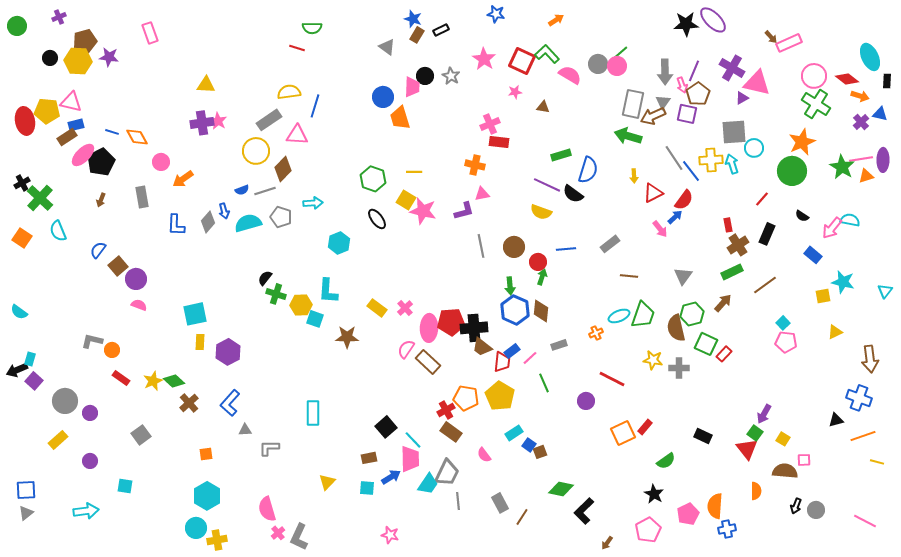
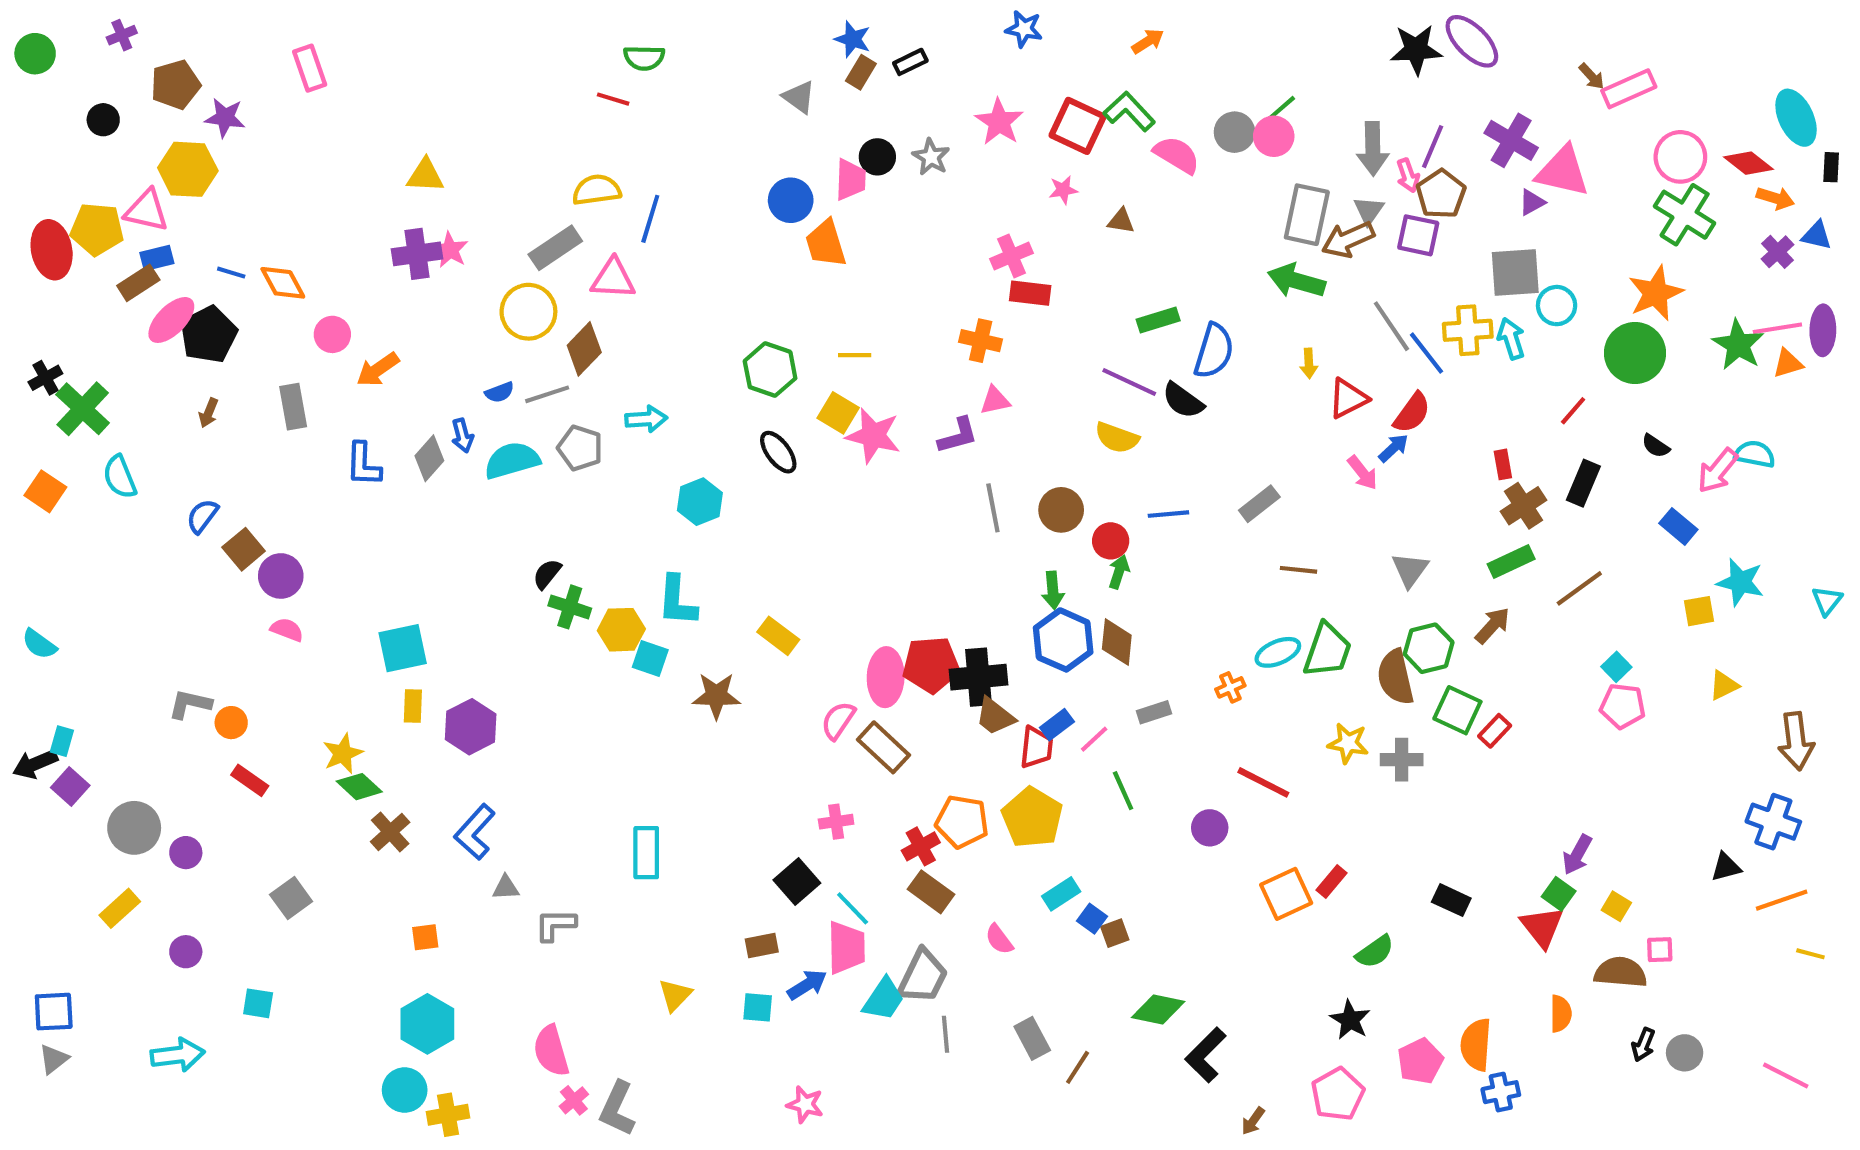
yellow hexagon: (78, 61) -> (188, 169), moved
pink cross: (405, 308) -> (836, 822), moved, turned 35
yellow star: (153, 381) -> (343, 754), moved

